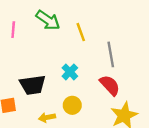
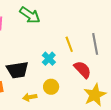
yellow line: (81, 32) -> (69, 44), moved
gray line: (111, 54) -> (95, 44), moved

